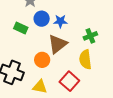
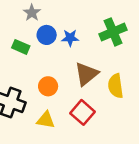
green cross: (90, 36) -> (113, 32), moved, size x1.5
brown triangle: (58, 44) -> (86, 74), moved
yellow semicircle: (85, 59) -> (116, 86), moved

